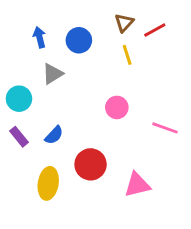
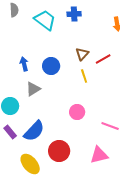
blue semicircle: (54, 135) -> (34, 131), size x1.6
yellow ellipse: (48, 183) -> (30, 164), turned -50
pink triangle: (137, 185) -> (99, 155), moved

